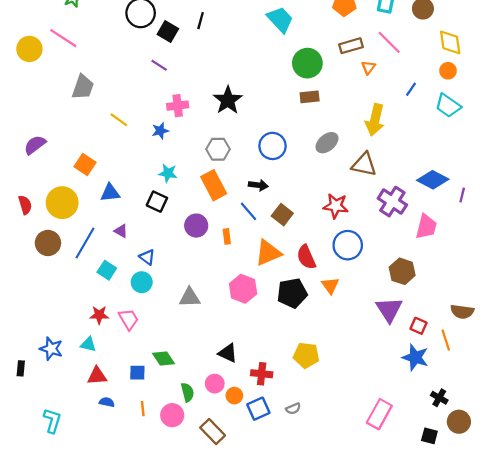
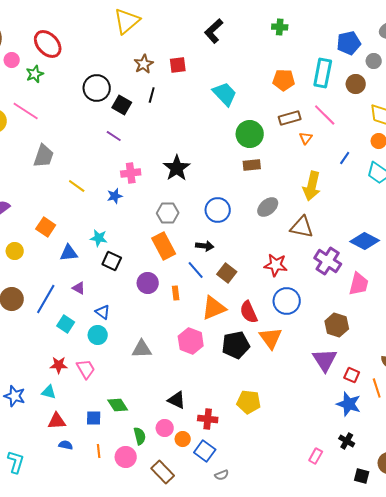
cyan star: (168, 173) -> (99, 238), moved
yellow circle: (62, 203) -> (15, 251), moved, size x0.6
orange triangle: (330, 285) -> (271, 338), size x1.4
black cross: (439, 398) -> (347, 441), moved
blue square: (258, 409) -> (205, 451), turned -30
gray semicircle: (293, 409) -> (222, 475), moved
pink rectangle: (379, 414) -> (316, 456), size x0.6

